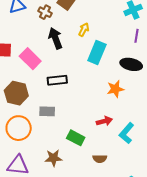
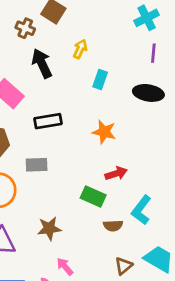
cyan rectangle: (97, 53) -> (100, 79), size x0.6
orange star: (115, 89) -> (104, 132), moved, turned 30
cyan L-shape: (126, 133) -> (141, 210), moved
green rectangle: (76, 138) -> (93, 197), moved

